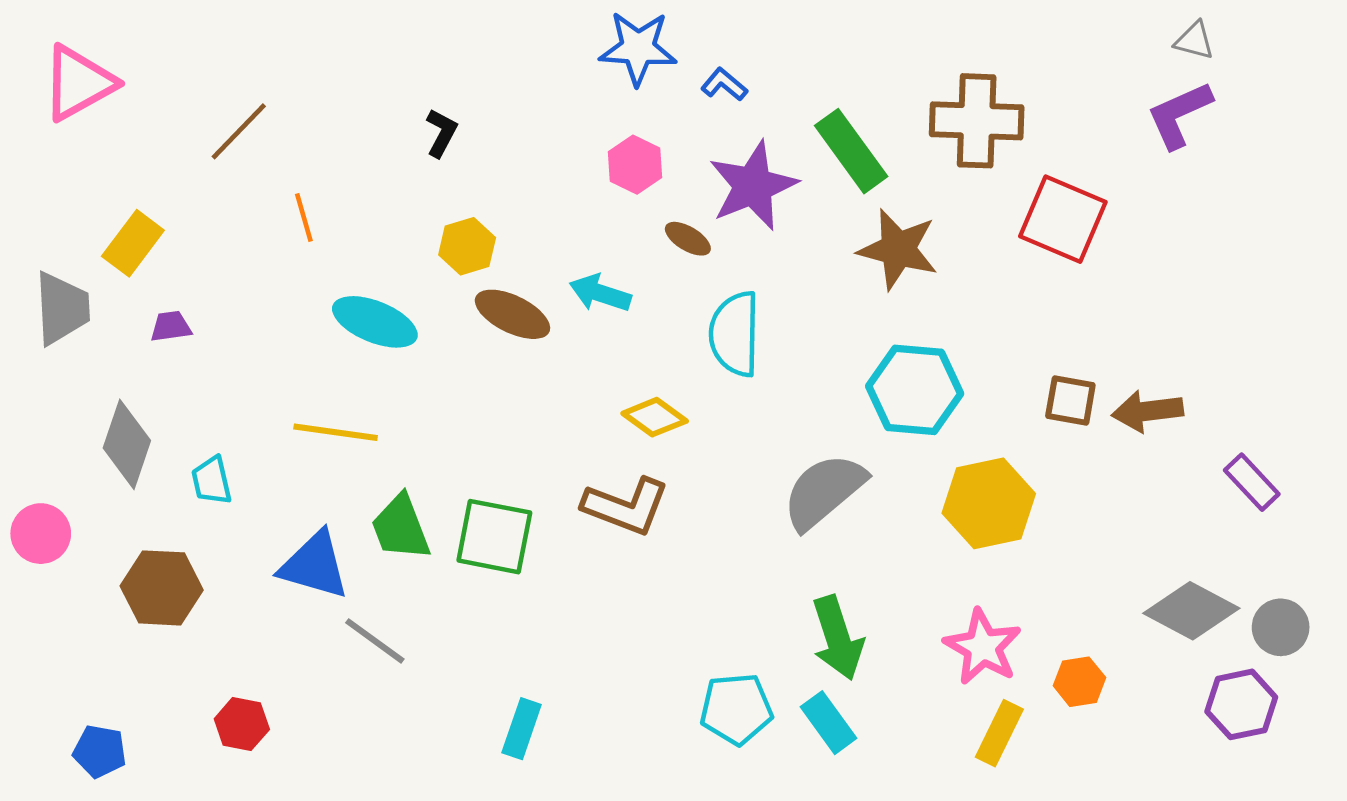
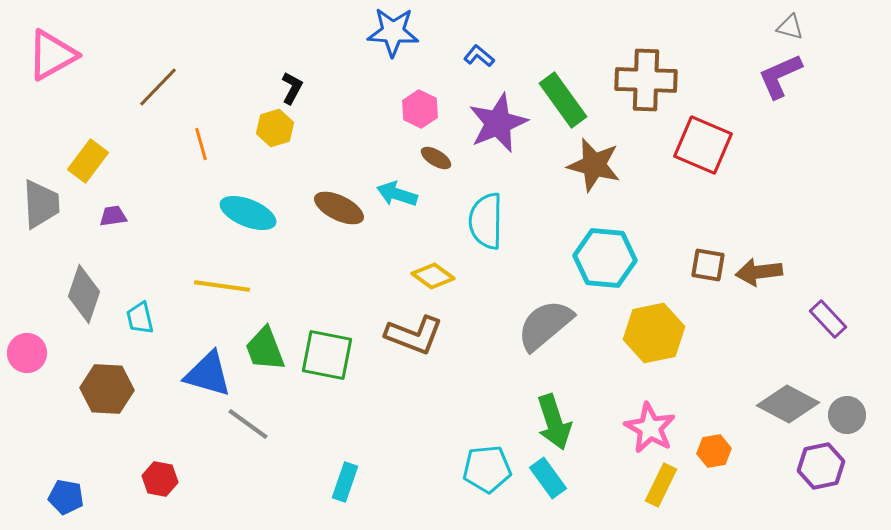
blue star: (638, 48) -> (393, 32), moved
brown ellipse: (688, 239) -> (436, 158), moved
yellow hexagon: (467, 246) -> (275, 128), moved

